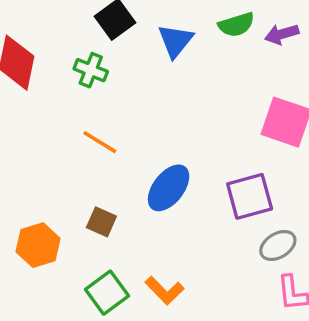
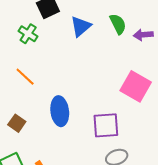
green semicircle: (236, 25) -> (118, 24), turned -110
blue ellipse: (169, 188) -> (60, 111), turned -56

